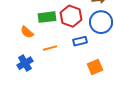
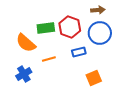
orange semicircle: (27, 32) -> (26, 43), size x1.5

